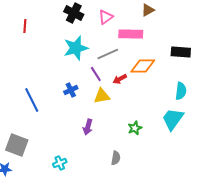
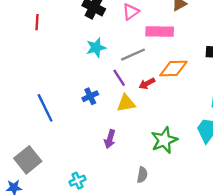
cyan star: (76, 48) -> (96, 48), size x0.7
green star: (135, 128) -> (164, 140), size x1.6
gray square: (17, 145) -> (28, 160), turned 30

